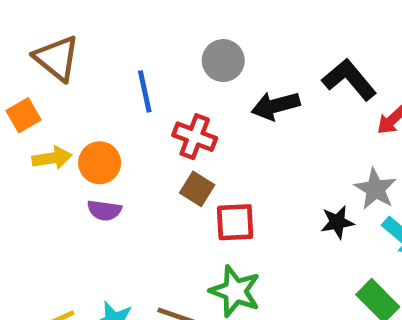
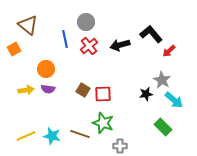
gray circle: (223, 61) -> (86, 22), moved
red cross: (195, 137) -> (89, 46), moved, turned 30
yellow arrow: (52, 158) -> (26, 90), moved
brown square: (197, 189) -> (83, 90), moved

